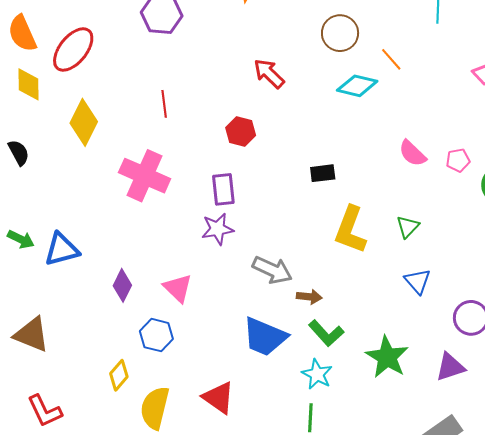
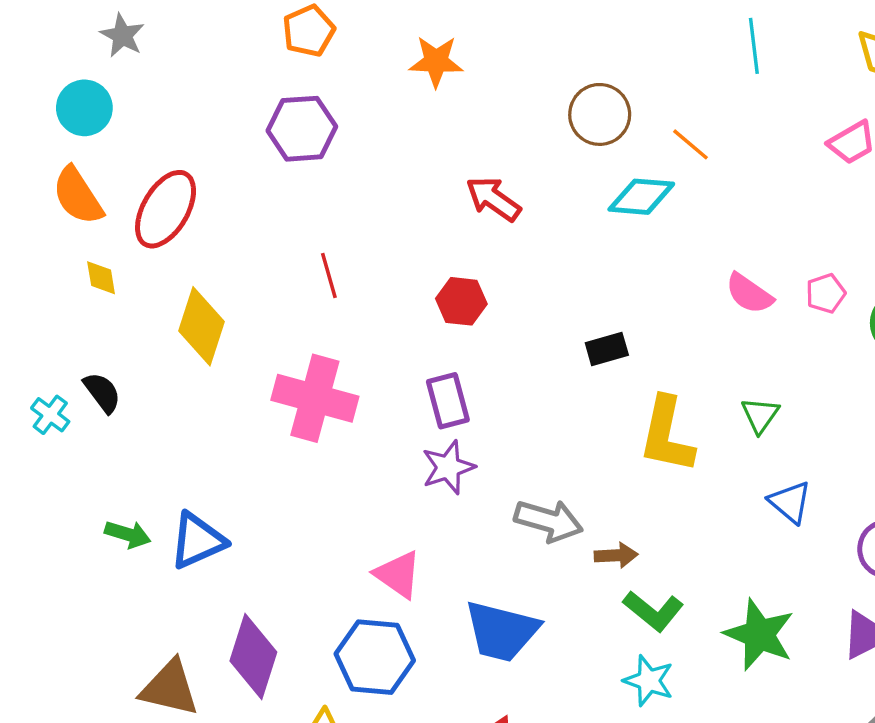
yellow diamond: (29, 84) -> (101, 278), size x0.7
purple diamond: (122, 285) -> (253, 656), moved, size x1.5
blue hexagon: (156, 335) -> (375, 657), size x1.4
blue trapezoid: (265, 337) -> (502, 631), moved

